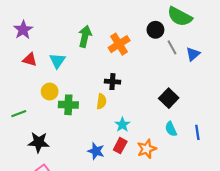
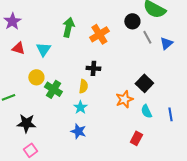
green cross: (68, 105) -> (53, 89), turned 30
cyan star: (122, 125) -> (80, 107), moved
red rectangle: (120, 146) -> (136, 138), moved
orange star: (147, 149) -> (124, 99), moved

